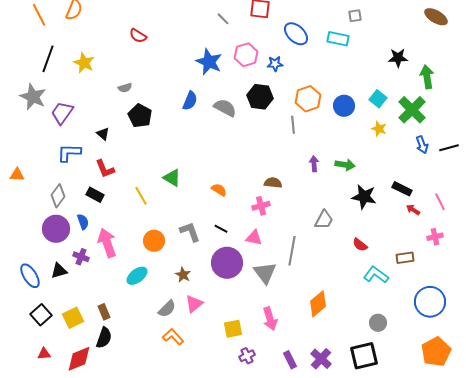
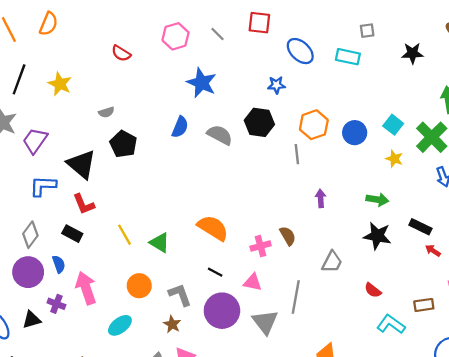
pink hexagon: (246, 55) -> (176, 36), moved
black star: (398, 58) -> (412, 53), moved
black triangle: (103, 134) -> (81, 164), size x2.0
green arrow: (345, 165) -> (377, 200), moved
green triangle: (172, 178) -> (160, 243), moved
brown semicircle: (273, 183) -> (288, 236), moved, turned 54
orange semicircle: (219, 190) -> (213, 228), size x1.8
gray L-shape: (190, 232) -> (180, 295), moved

